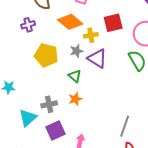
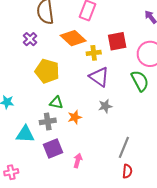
purple cross: (28, 25) -> (30, 39), turned -32
gray star: (76, 51) -> (105, 106), moved
green triangle: (75, 76) -> (56, 103), moved, turned -32
cyan triangle: (28, 118) -> (25, 134), turned 42

